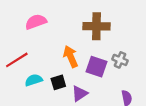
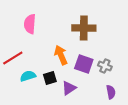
pink semicircle: (36, 22) -> (30, 24), turned -66
gray cross: (120, 60) -> (105, 66), moved

